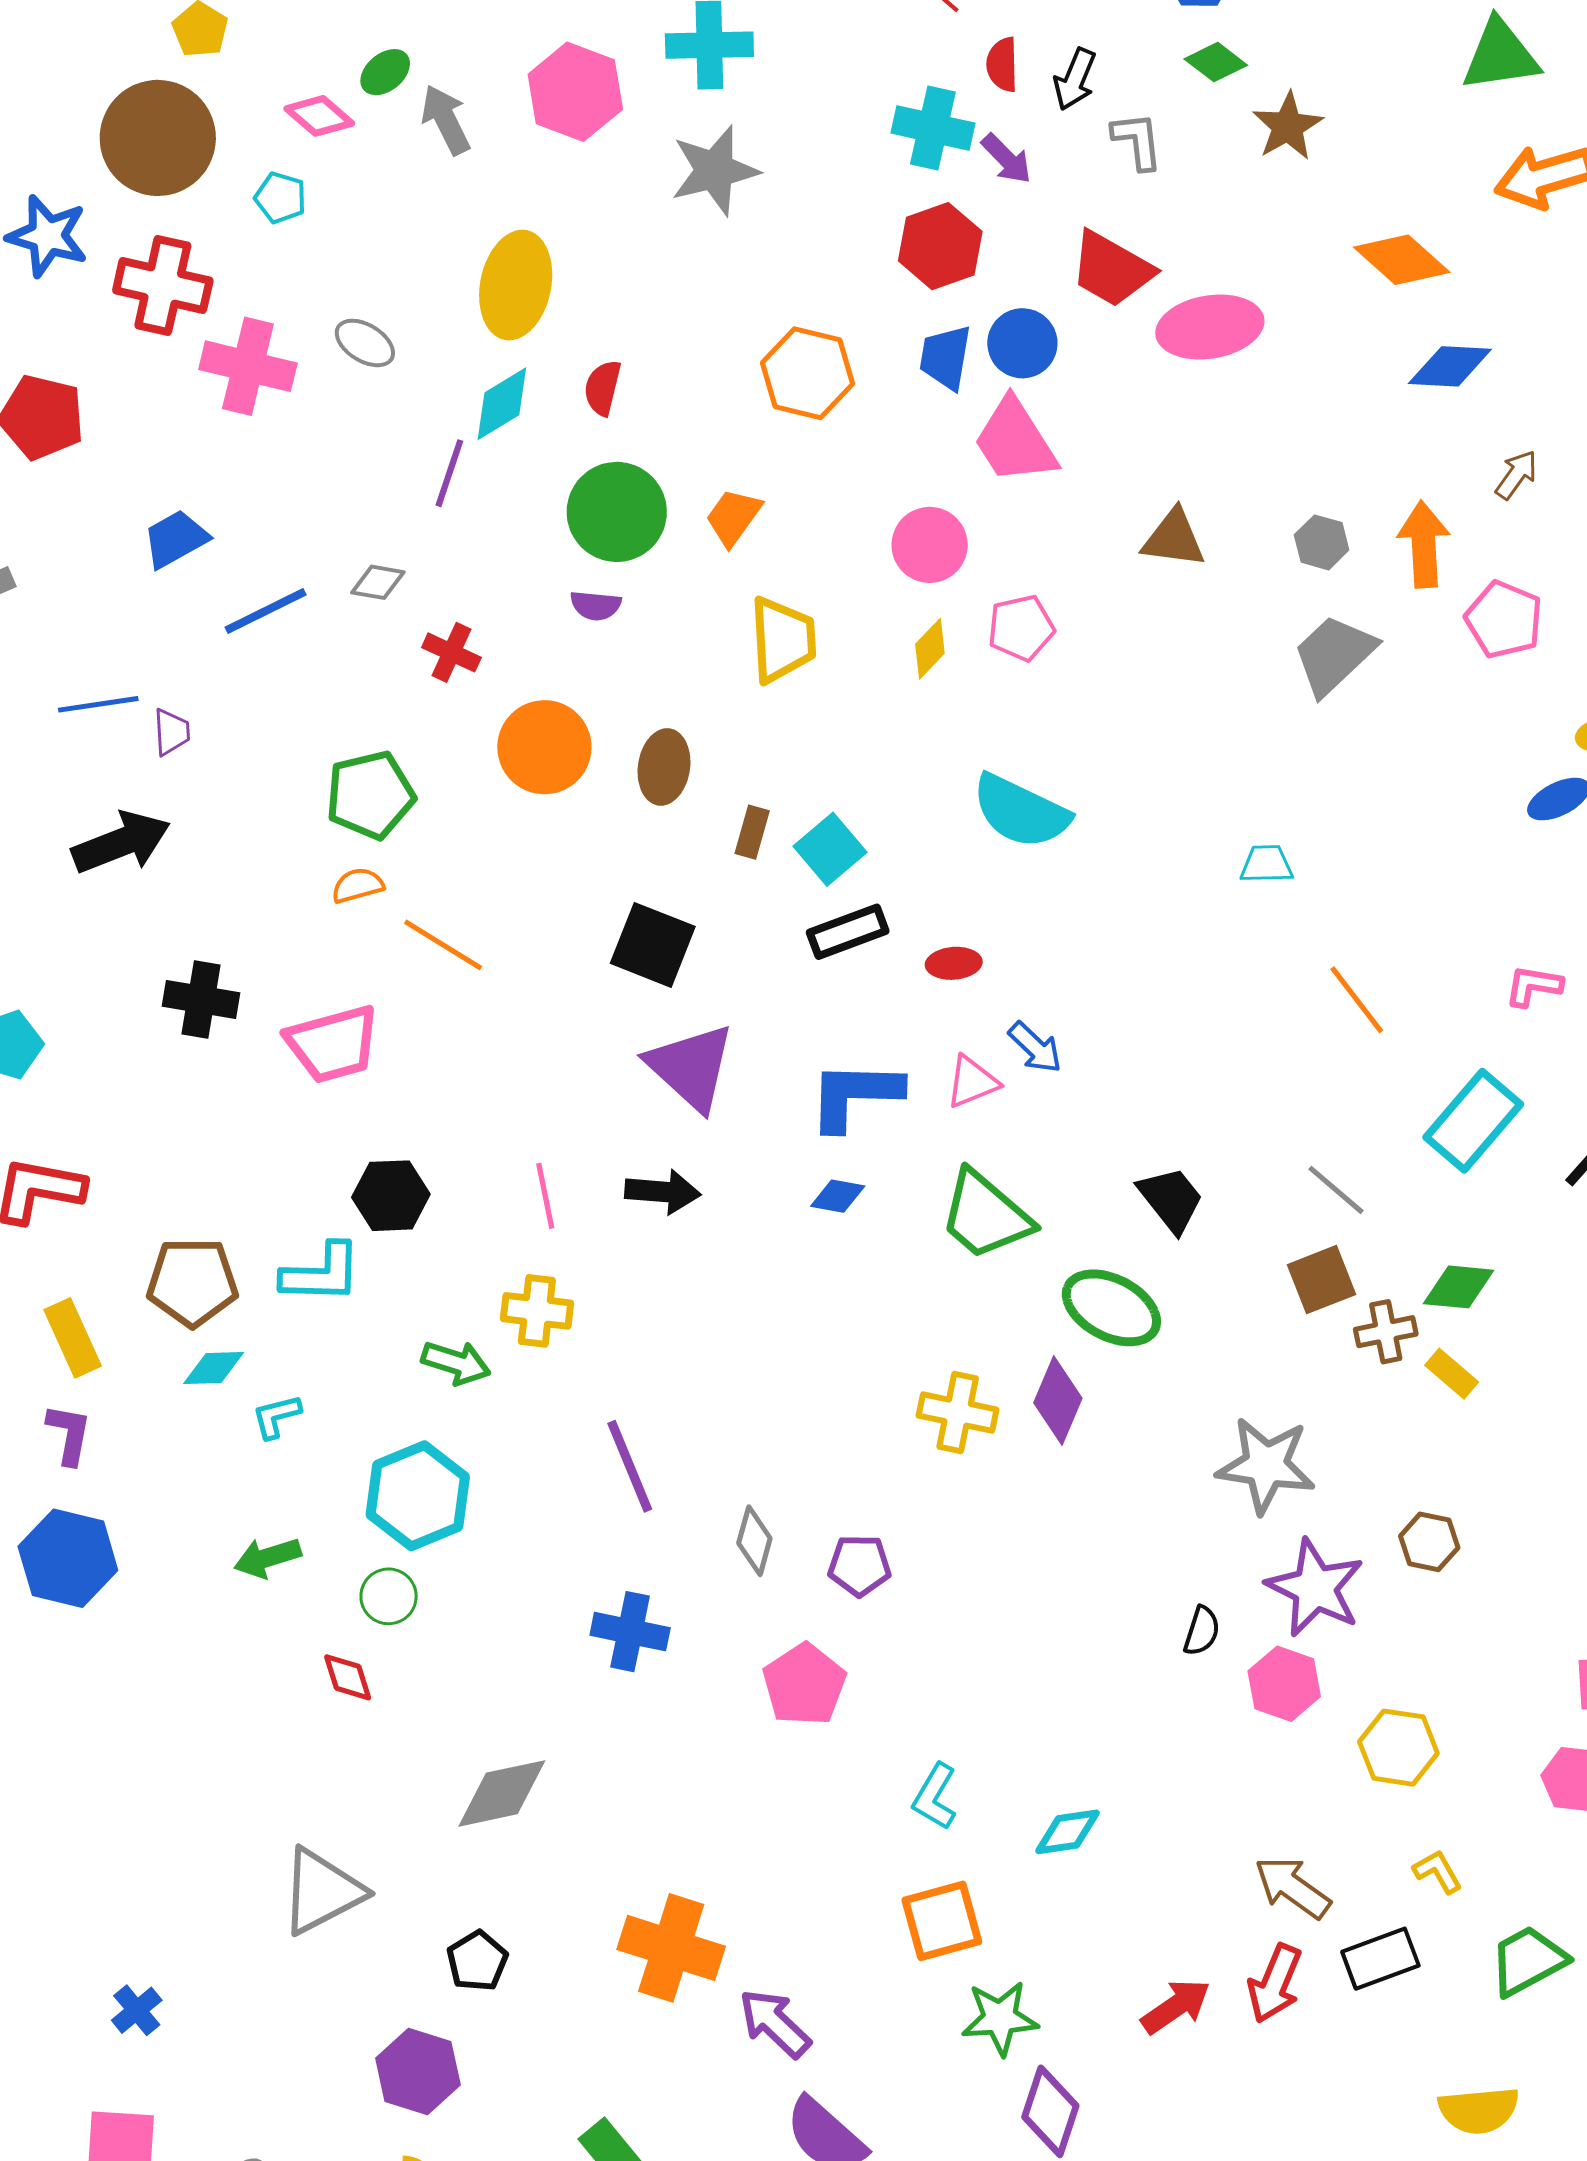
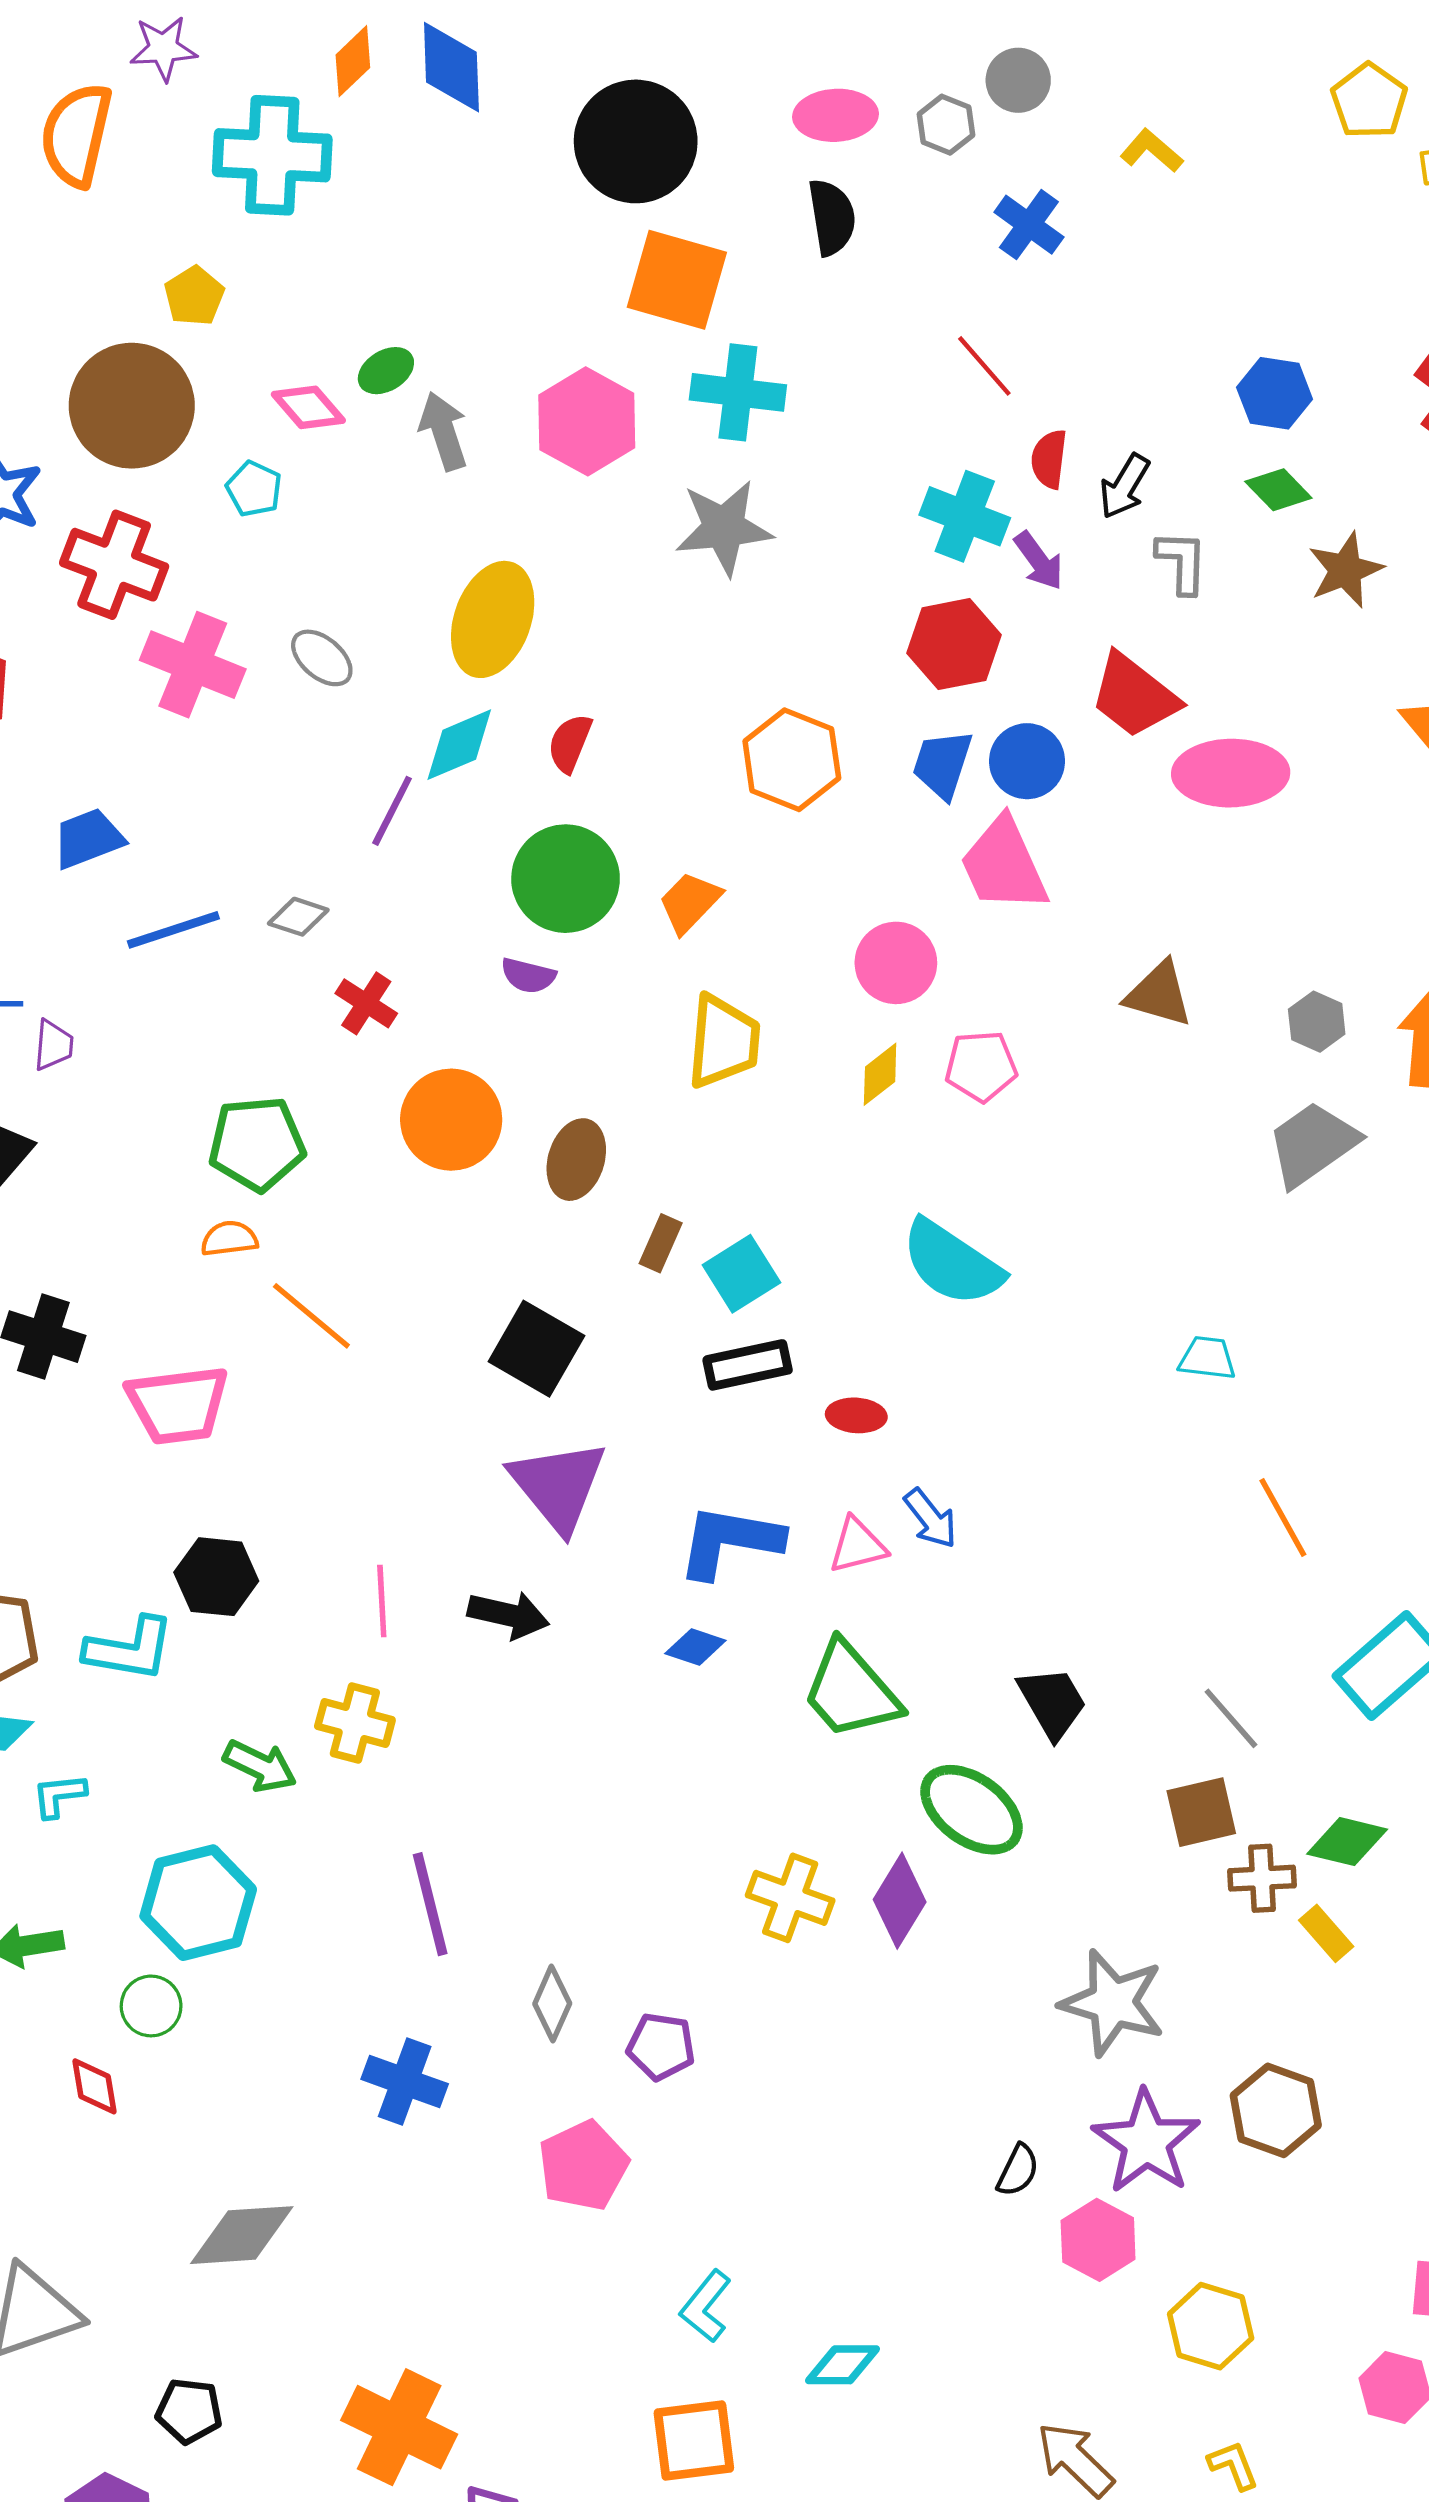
brown hexagon: (1429, 1542) -> (1276, 2110), size x1.4
black pentagon: (477, 1961) -> (189, 2411), turned 30

